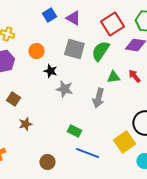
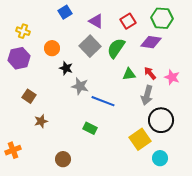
purple triangle: (73, 18) -> (96, 21), moved
red square: (112, 24) -> (128, 21), size x0.7
gray square: (74, 49) -> (90, 46), turned 30
gray arrow: (98, 98) -> (147, 95), moved
blue line: (87, 153) -> (103, 101), moved

